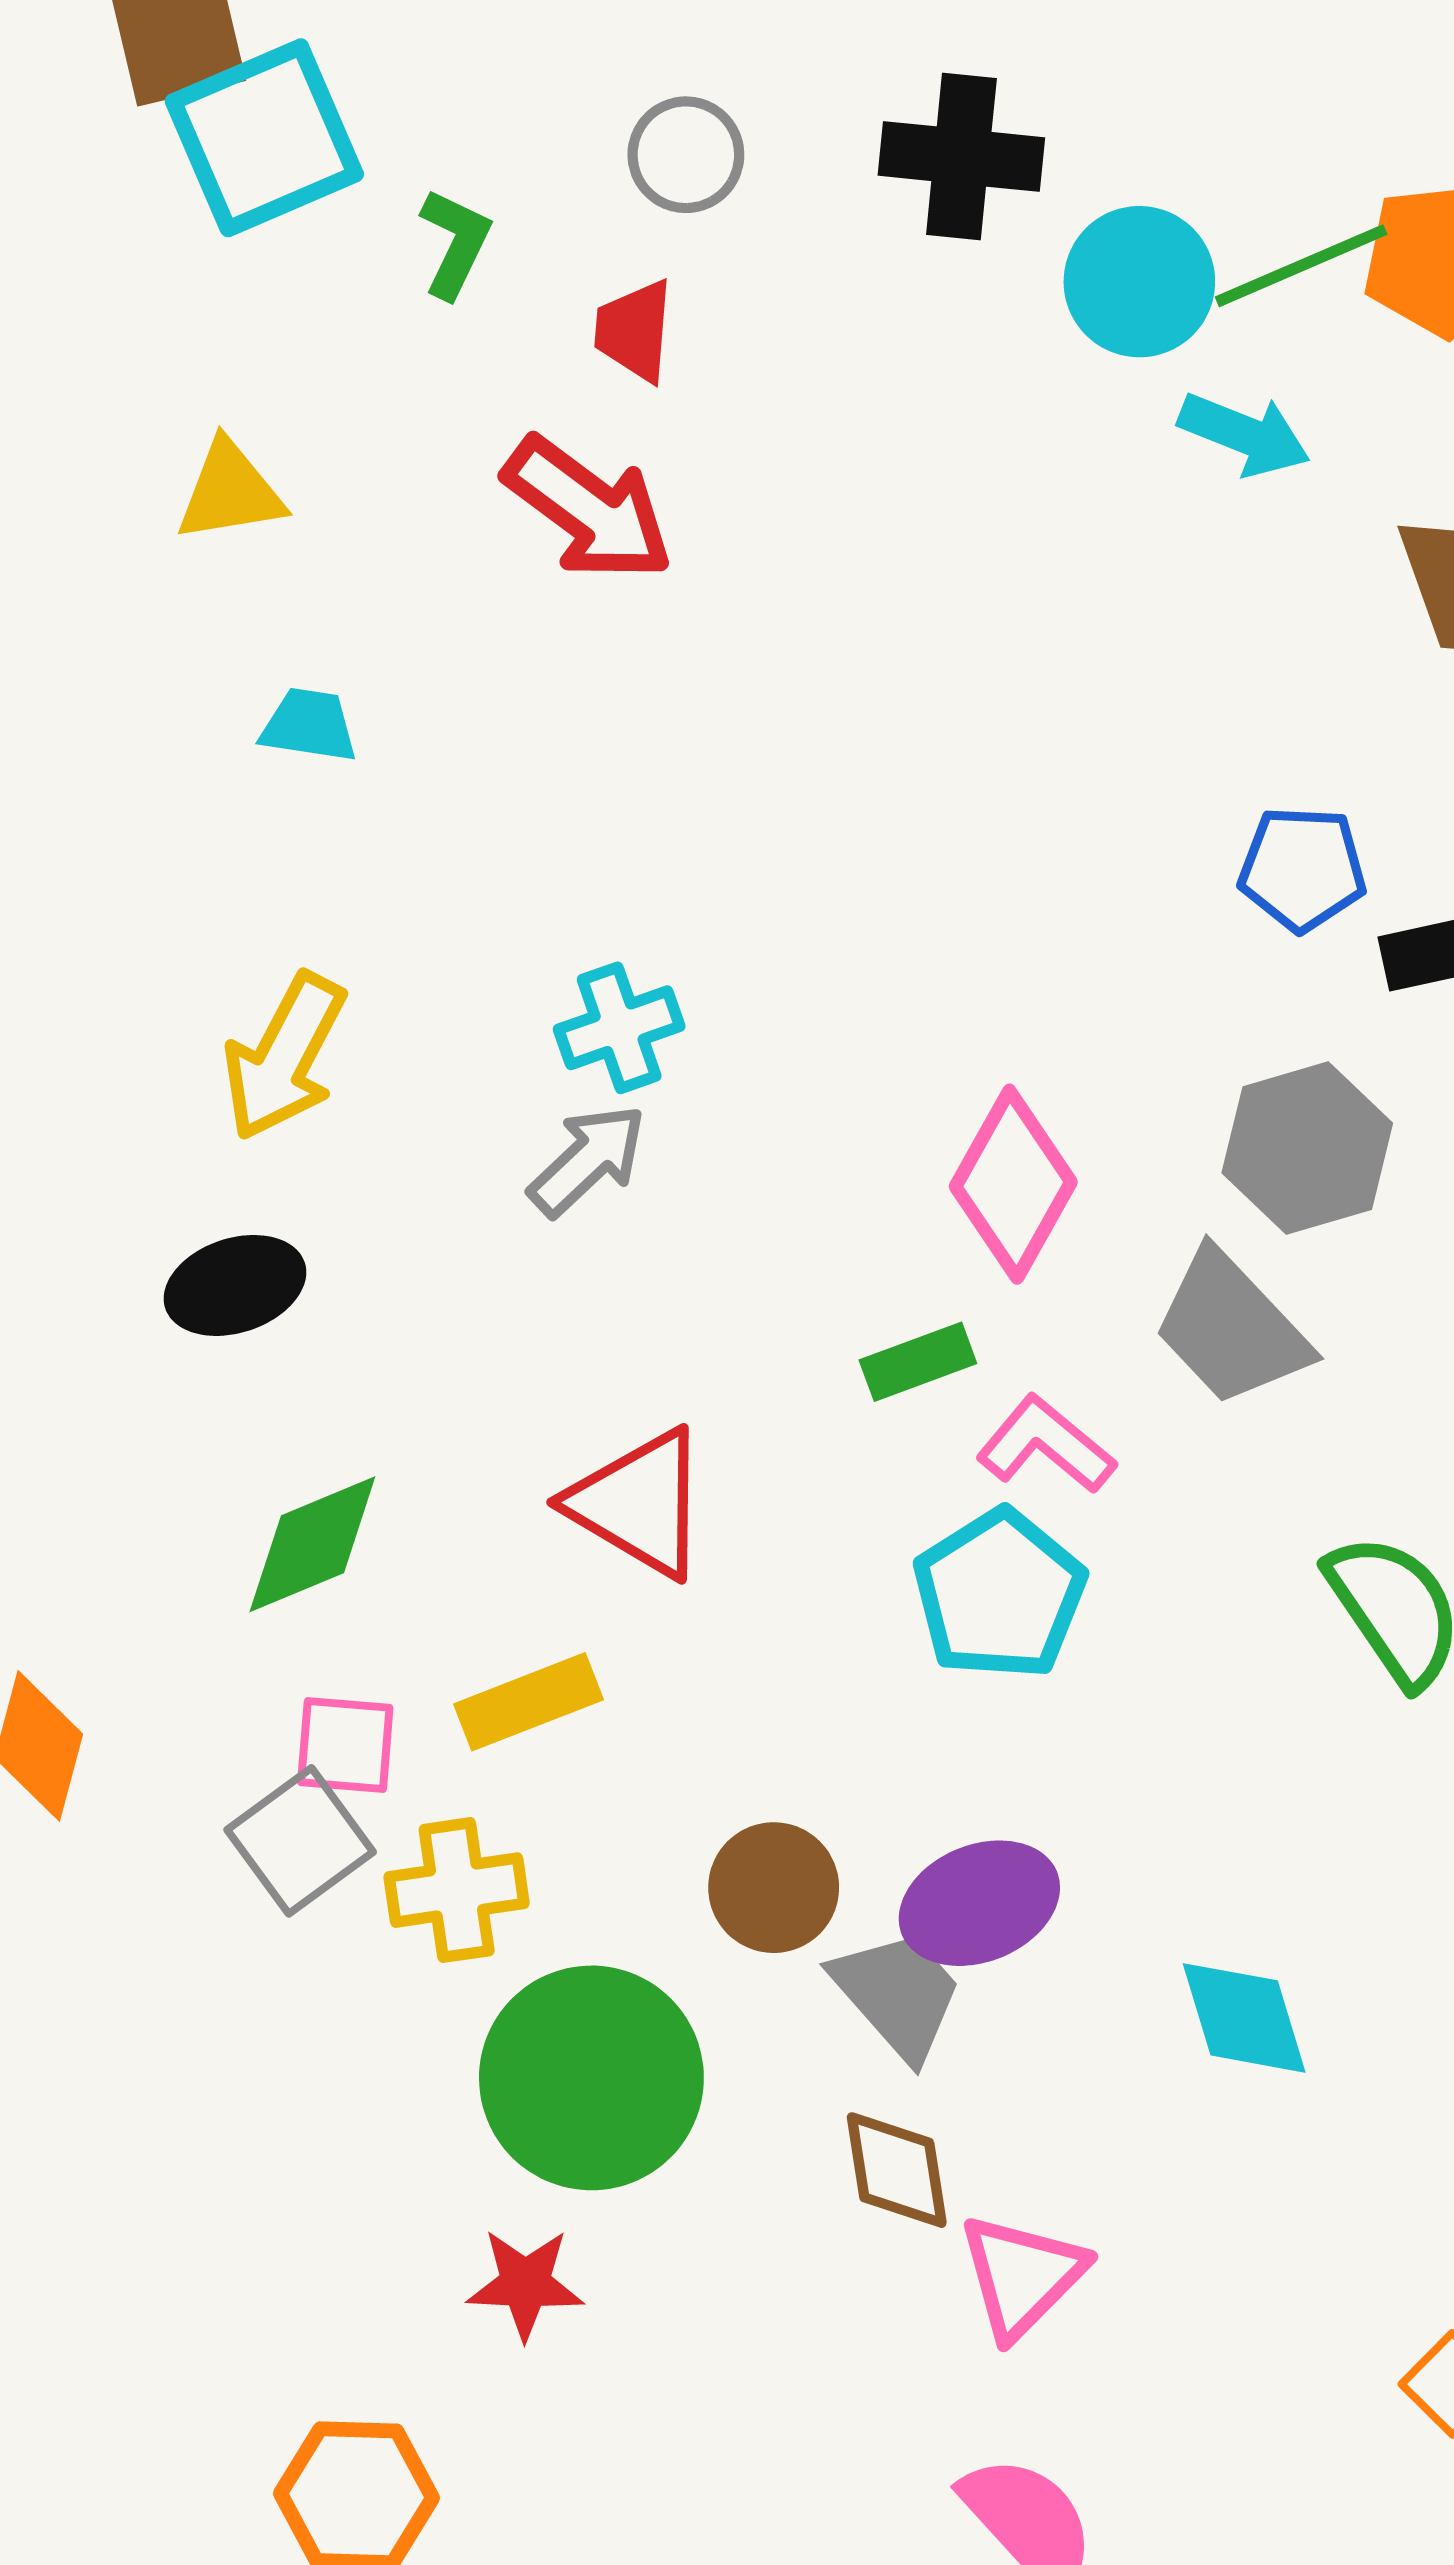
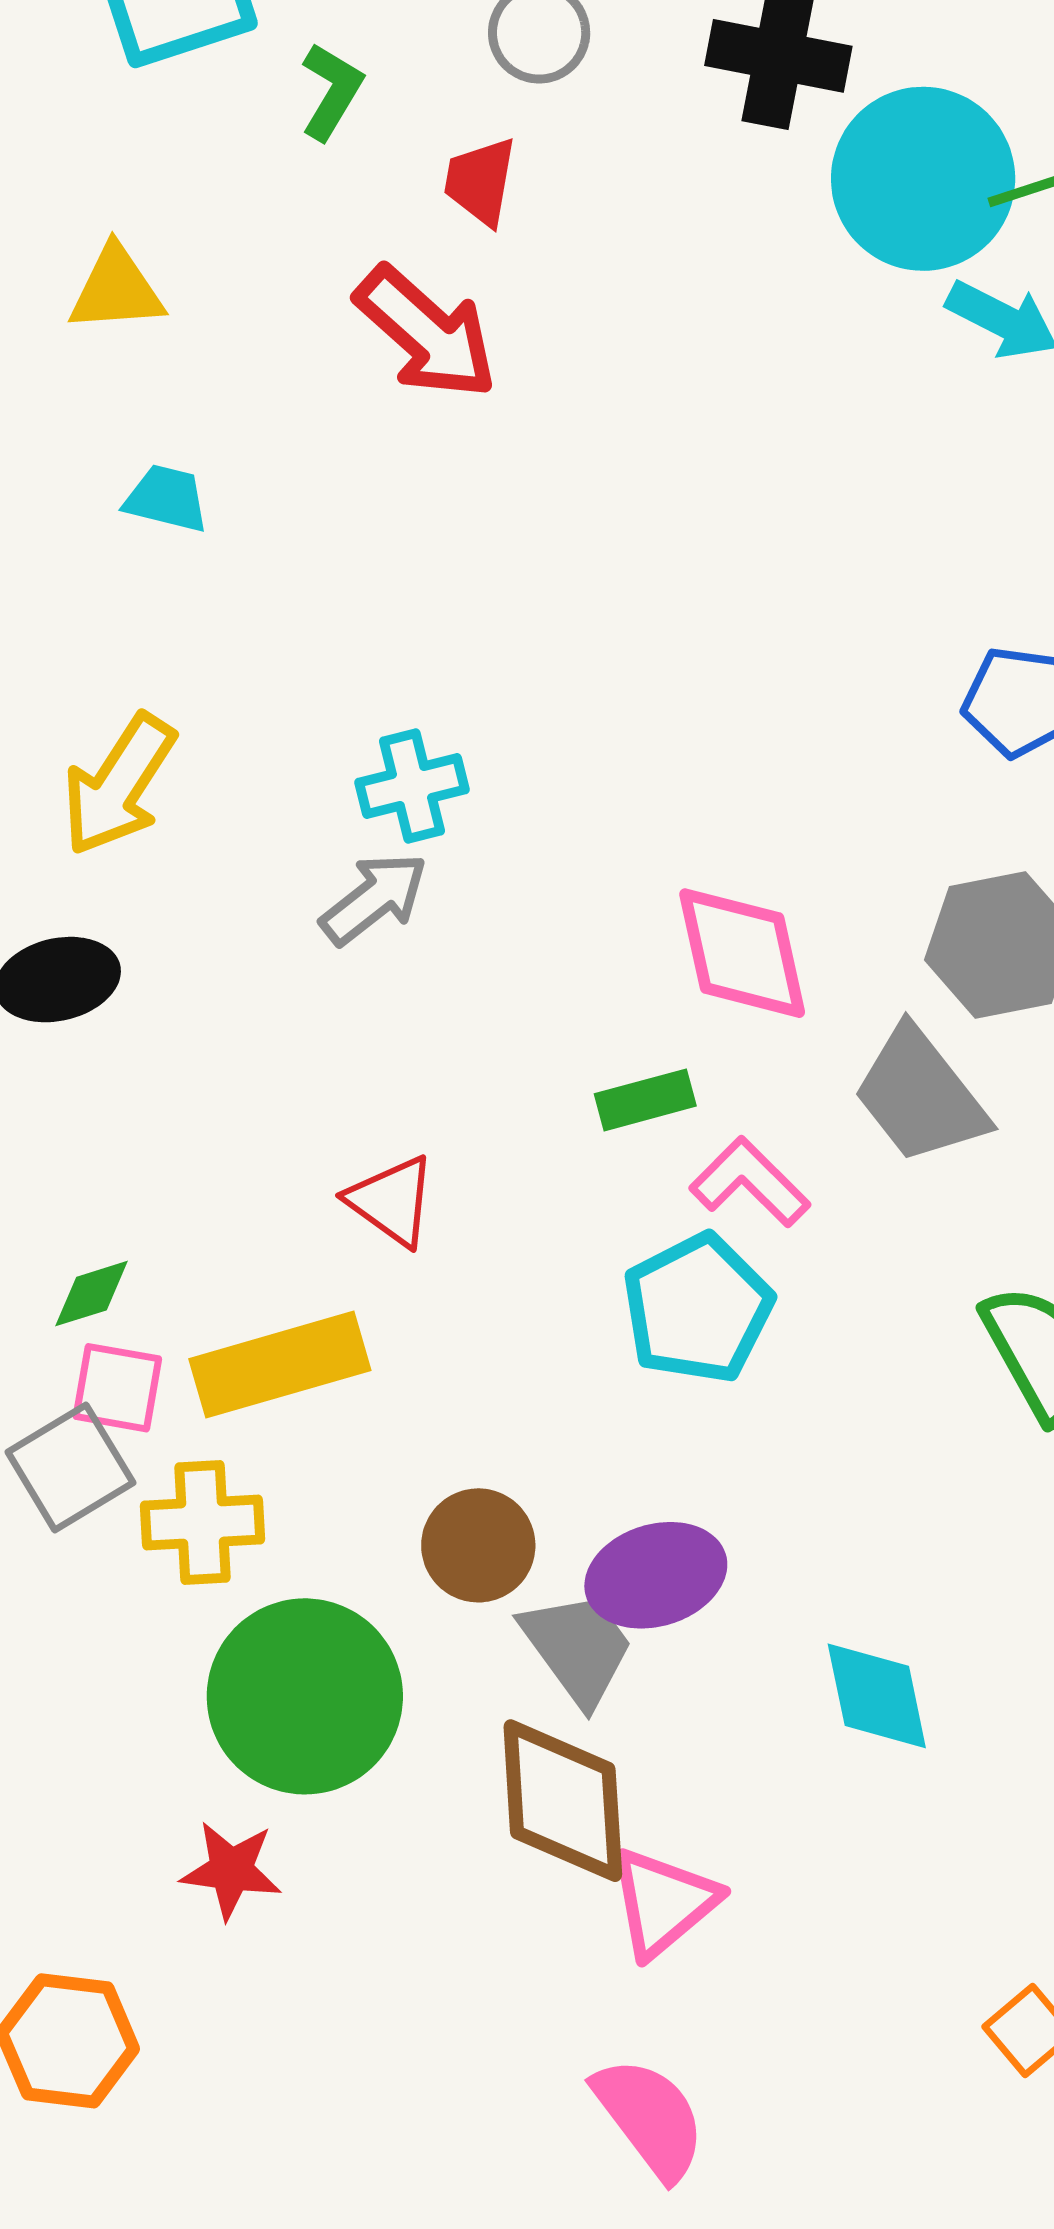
cyan circle: (1139, 282) -> (923, 179), size x1.4
pink diamond: (1013, 1184) -> (742, 953), turned -47
red triangle: (639, 1503) -> (392, 1201), size x0.7
green diamond: (312, 1544) -> (92, 1294), moved, size x0.6
yellow rectangle: (528, 1702) -> (280, 1365), size x1.4
brown diamond: (897, 2170) -> (563, 1801), size x1.5

